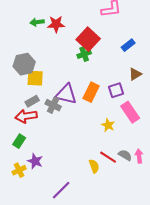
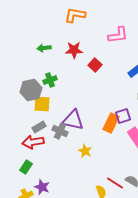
red star: (56, 24) -> (74, 50), moved
red square: (88, 39) -> (95, 65), size x0.6
green cross: (84, 54) -> (50, 80), moved
orange rectangle: (91, 92) -> (111, 123), moved
yellow star: (108, 125) -> (85, 151), moved

